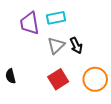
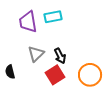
gray triangle: (56, 45) -> (36, 54), moved
black arrow: (76, 45) -> (60, 56), moved

